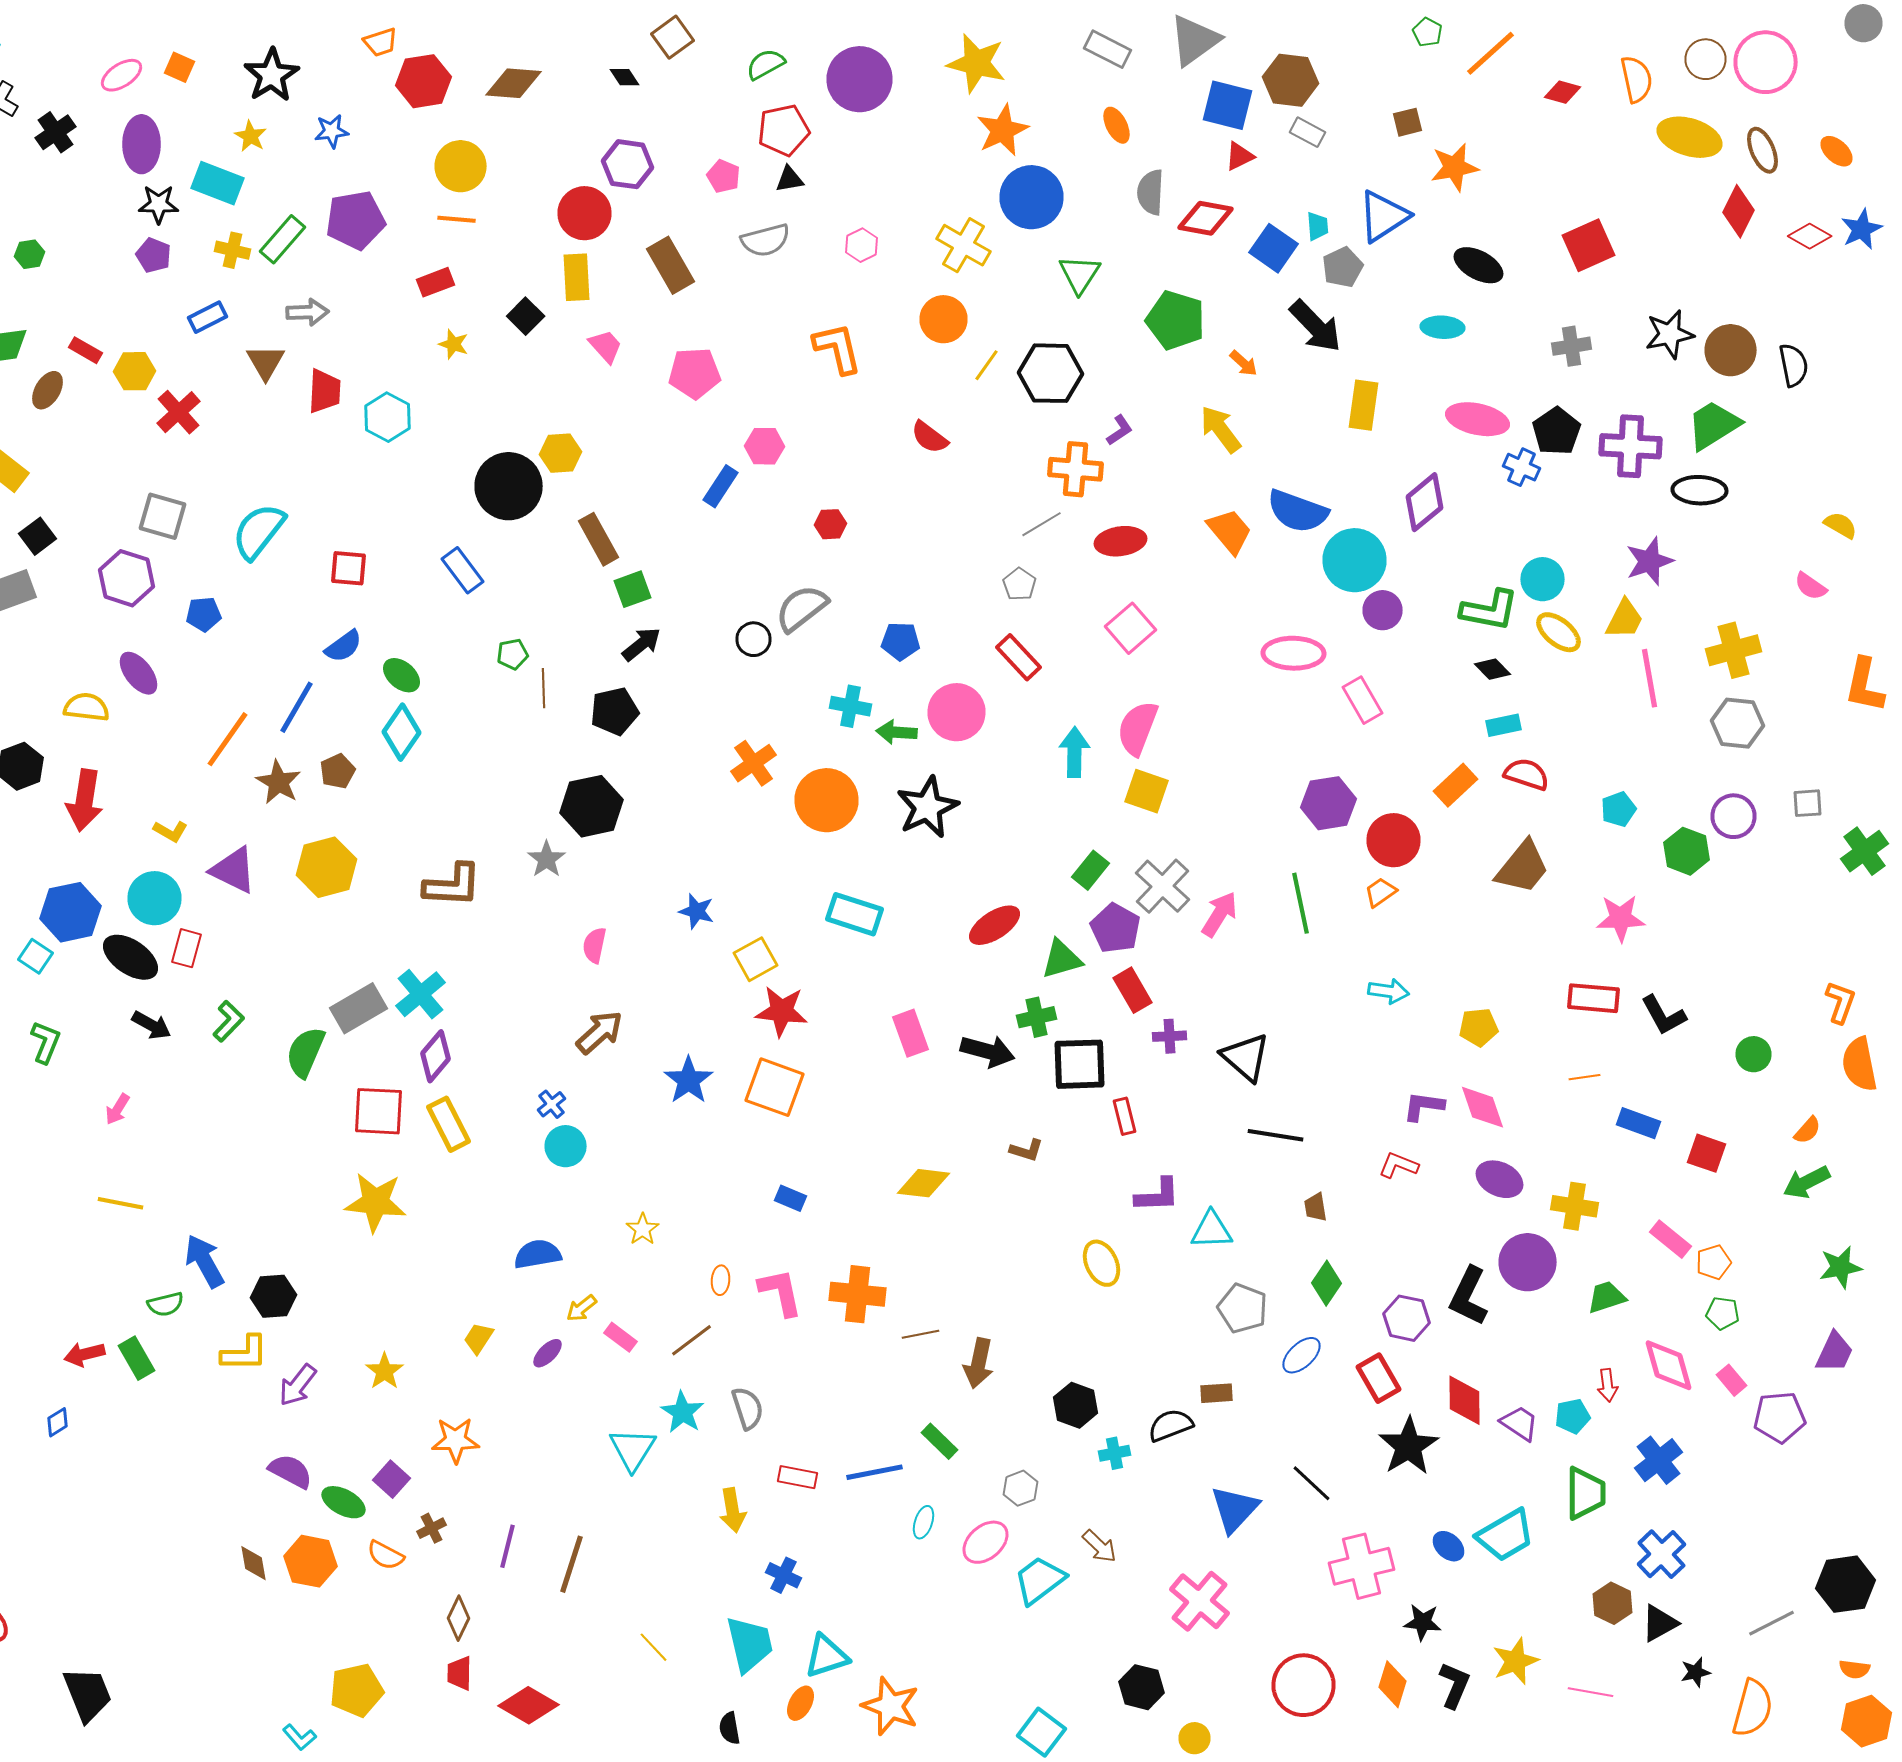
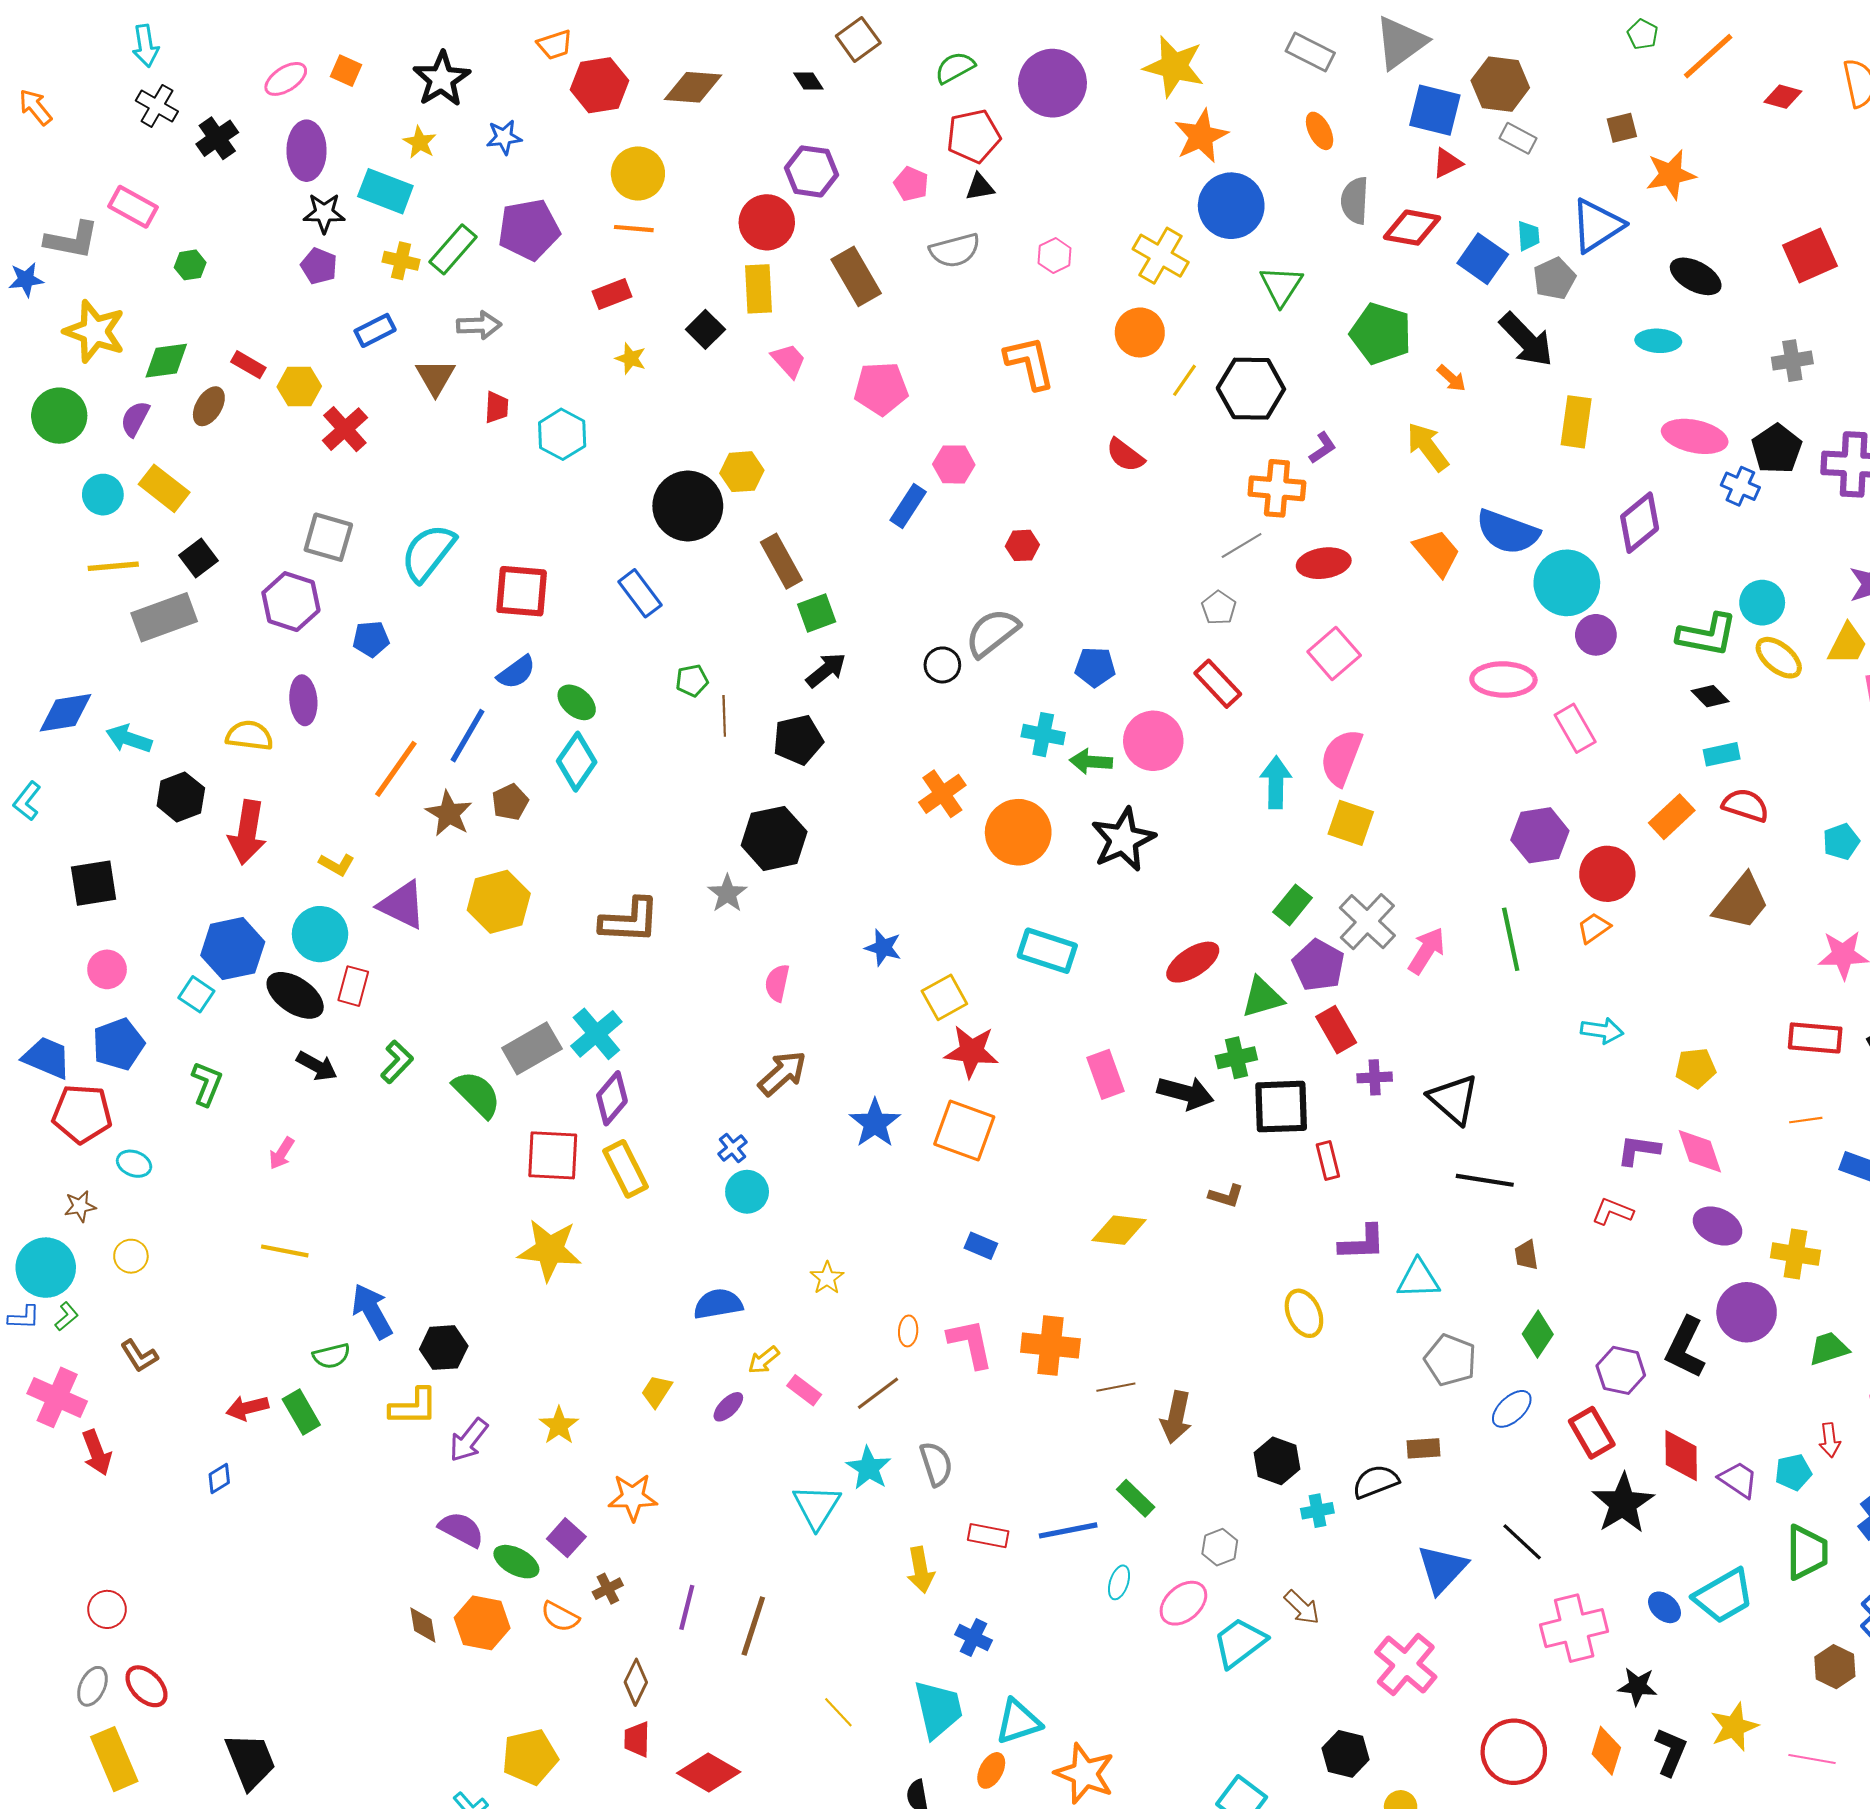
red trapezoid: (324, 391) -> (497, 407), size x0.7
red square: (348, 568) -> (522, 591), size x1.4
purple ellipse: (138, 673) -> (303, 700), turned 33
green semicircle: (306, 1052) -> (477, 1094), turned 112

